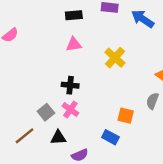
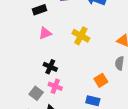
black cross: (70, 85) -> (50, 67), turned 32
orange square: (126, 116) -> (101, 80), turned -32

